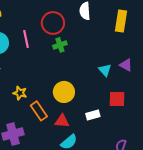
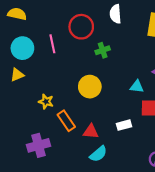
green cross: (60, 45) -> (103, 50), moved
cyan triangle: (105, 70) -> (137, 87), moved, turned -40
yellow circle: (64, 92) -> (90, 87), moved

